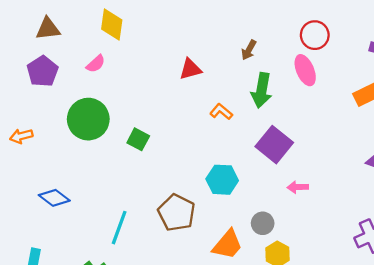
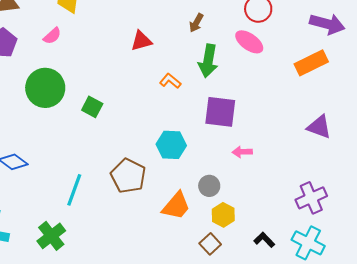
pink ellipse: (305, 70) -> (249, 42), turned -32
purple square: (274, 145) -> (220, 112), turned -32

